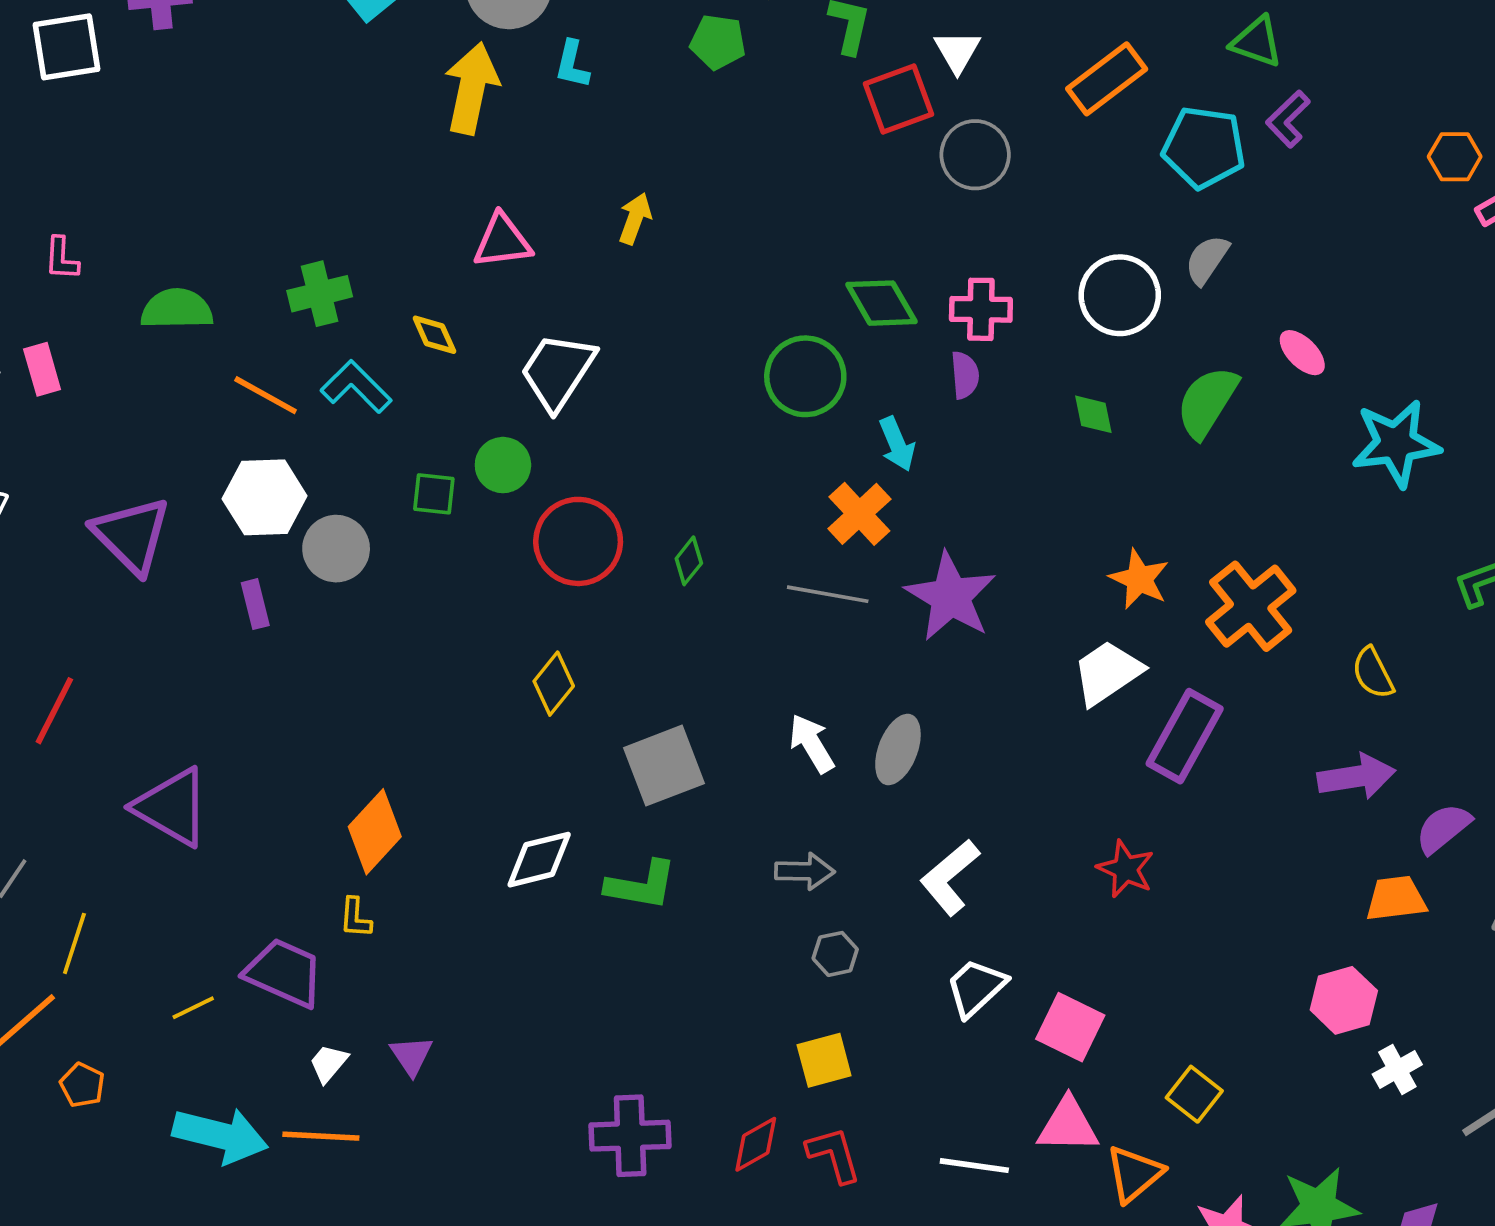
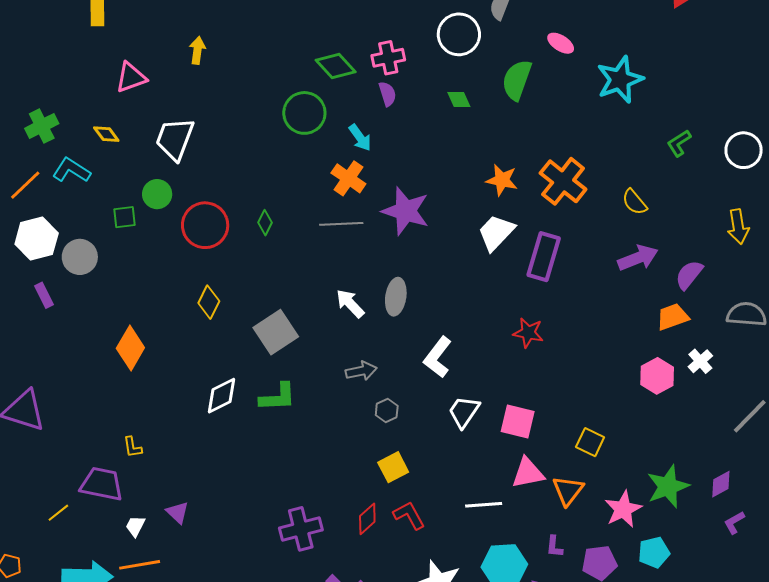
orange line: (266, 395) -> (25, 185), turned -60
orange diamond: (375, 832) -> (130, 348), moved
white cross: (1397, 1069) -> (700, 361), moved

